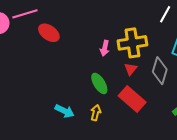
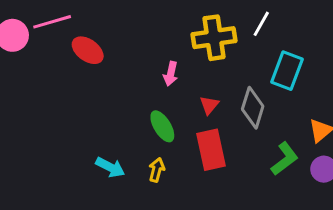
yellow cross: (132, 43) -> (214, 38), moved
red rectangle: (132, 99) -> (211, 150), turned 36

